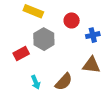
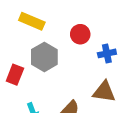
red rectangle: (21, 53) -> (15, 75), turned -42

